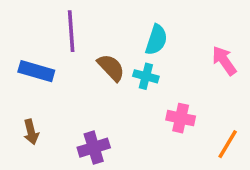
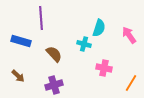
cyan semicircle: (156, 40) -> (99, 28), moved
brown semicircle: (111, 68) -> (54, 54), moved
brown arrow: (31, 132) -> (18, 76), turned -32

